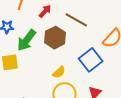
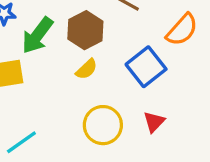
yellow semicircle: (59, 72) -> (87, 69), moved

